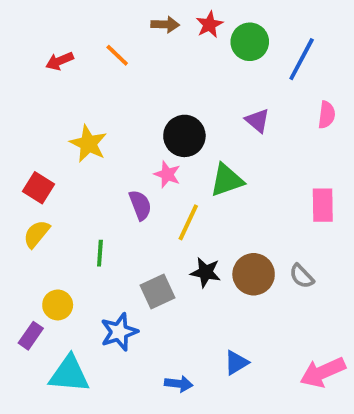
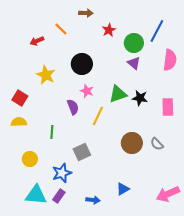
red star: (209, 24) -> (109, 30), moved
green circle: (250, 42) -> (134, 43), moved
red arrow: (60, 61) -> (37, 41), moved
pink semicircle: (327, 115) -> (170, 60), size x1.5
black circle: (184, 136) -> (82, 64), moved
yellow semicircle: (37, 234) -> (19, 122), turned 49
black star: (206, 272) -> (140, 98), moved
purple rectangle: (31, 336) -> (59, 196), moved

